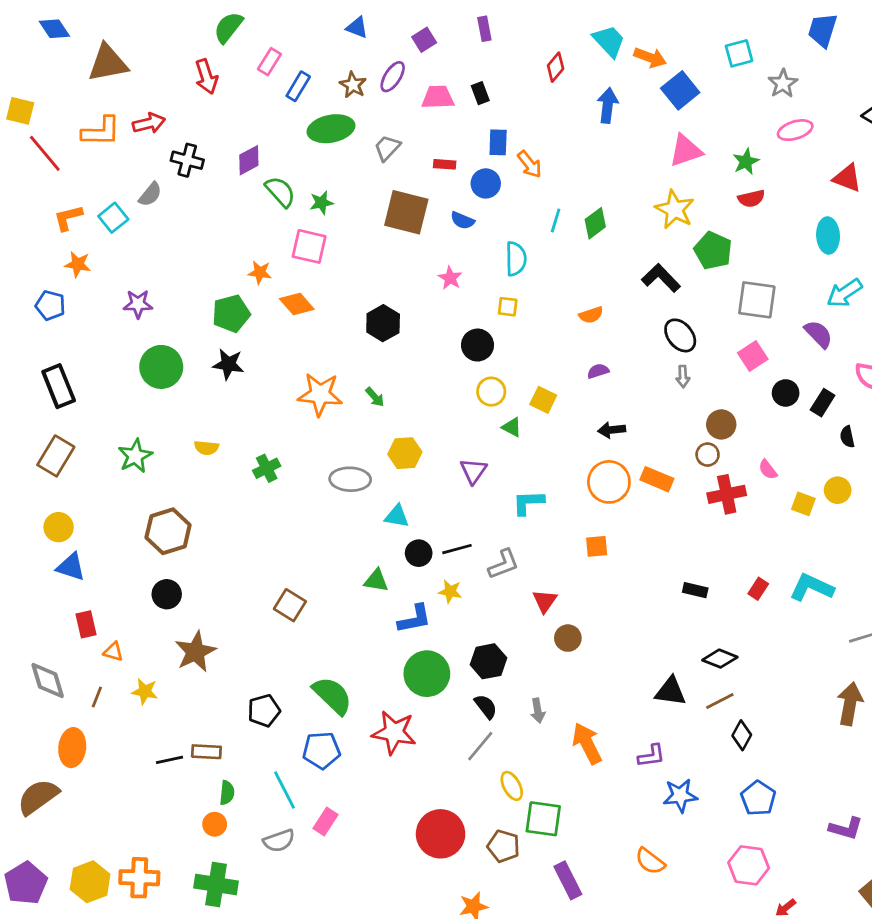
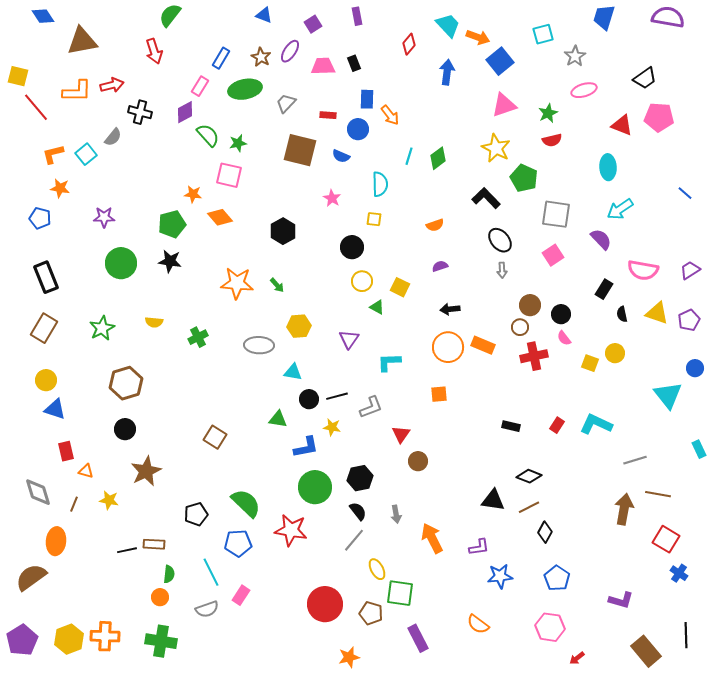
pink rectangle: (269, 62) -> (200, 86), moved
black circle: (786, 393) -> (561, 314), moved

